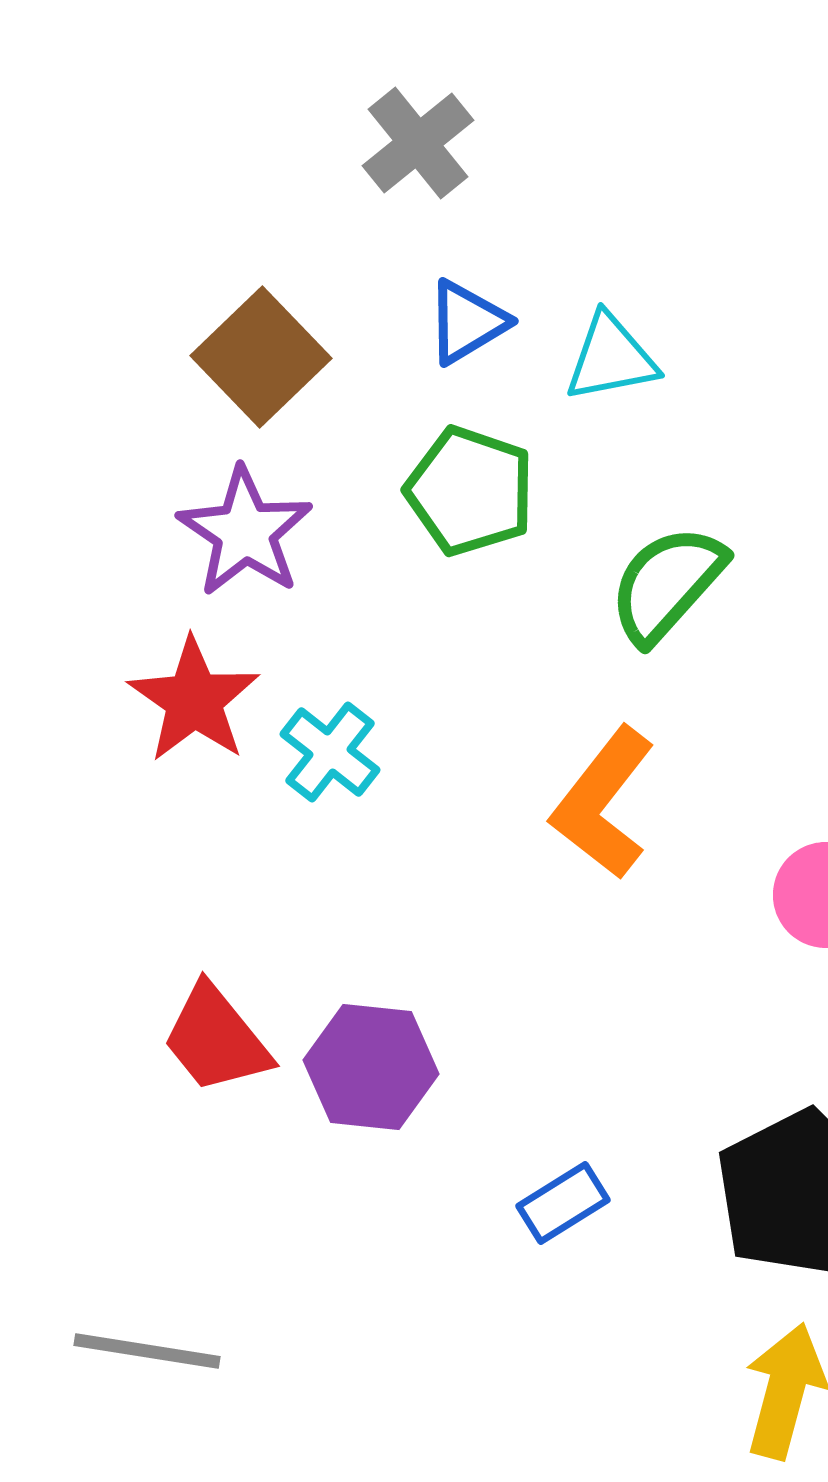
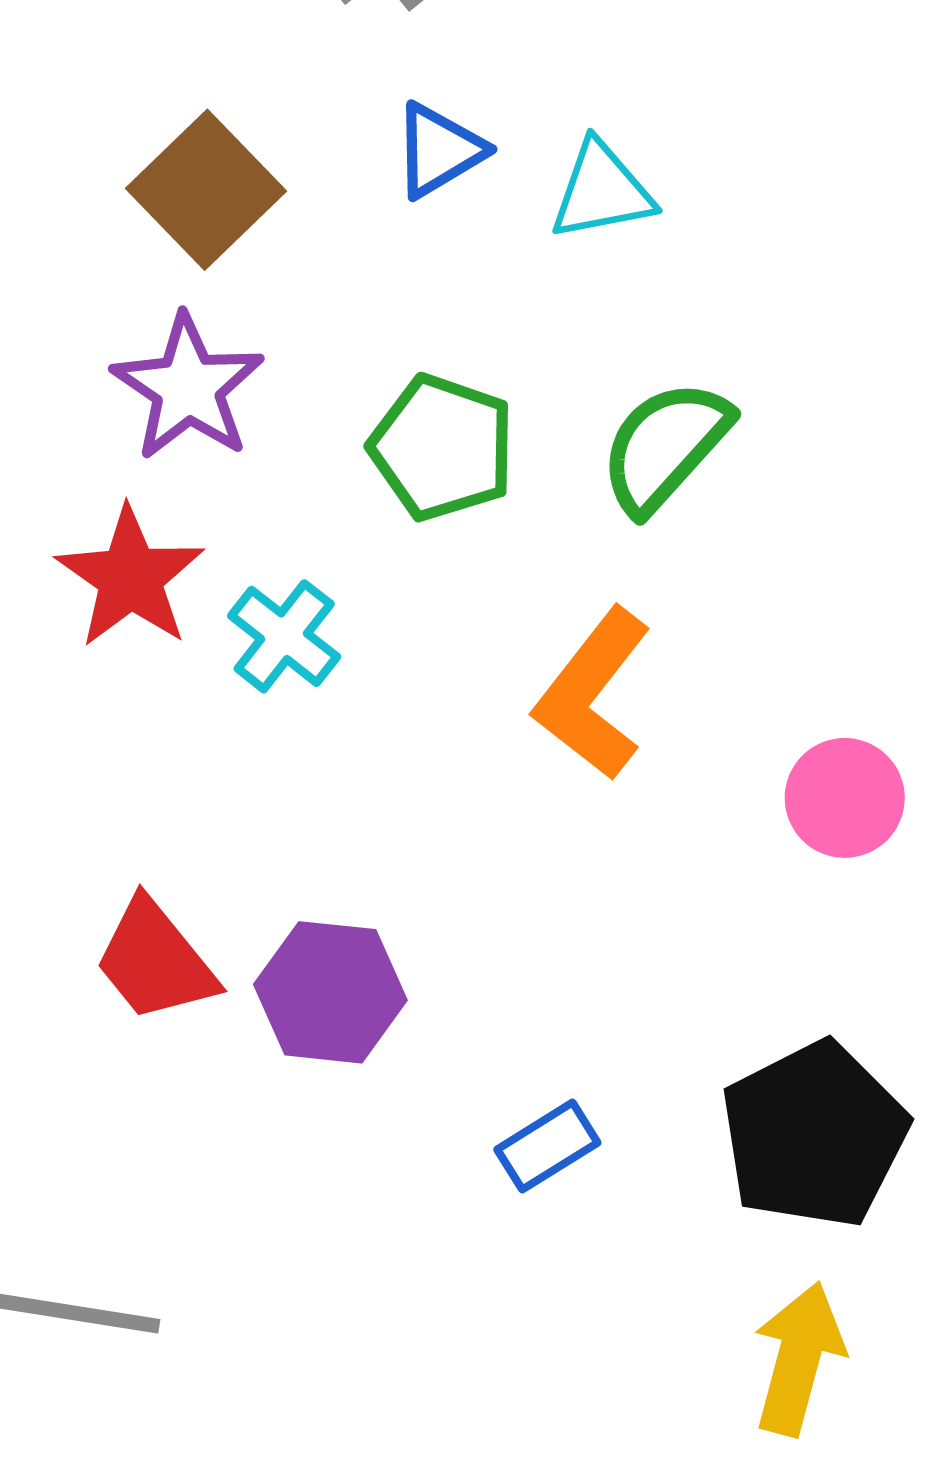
green pentagon: (470, 491) -> (442, 447), moved

